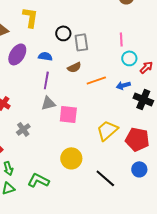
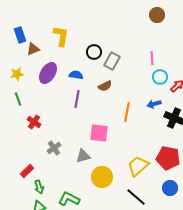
gray rectangle: (81, 42) -> (112, 61), turned 36
orange line: (96, 80) -> (127, 112), moved, turned -60
gray triangle: (48, 103) -> (83, 156), moved
yellow trapezoid: (107, 130) -> (138, 166), moved

